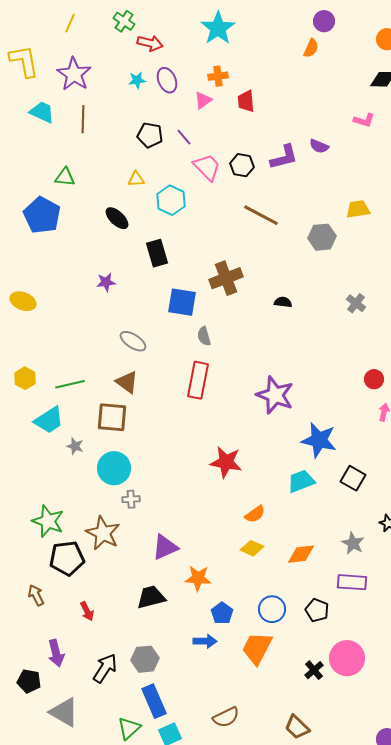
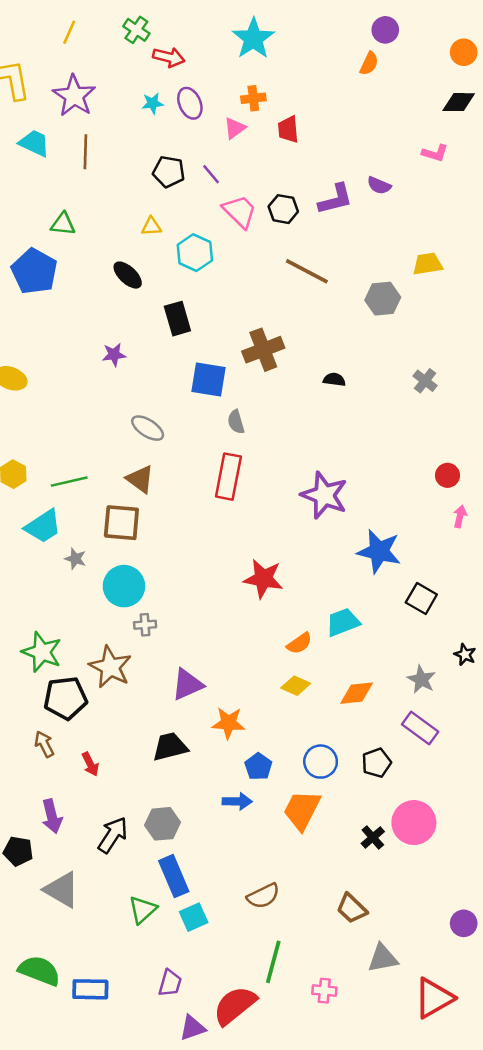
cyan trapezoid: (301, 481) -> (343, 622), moved
purple rectangle: (352, 582) -> (420, 728), turned 32
brown arrow: (36, 595) -> (44, 744), moved
black pentagon: (317, 610) -> (377, 763), turned 30

